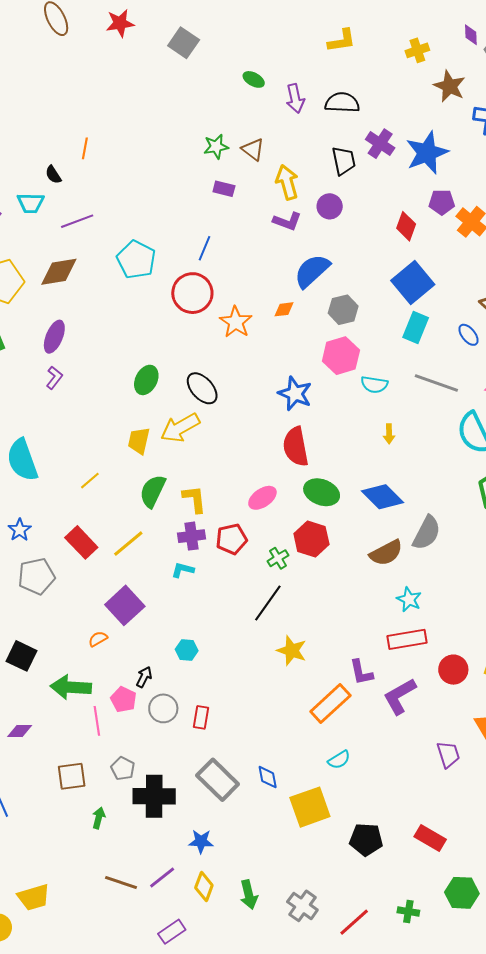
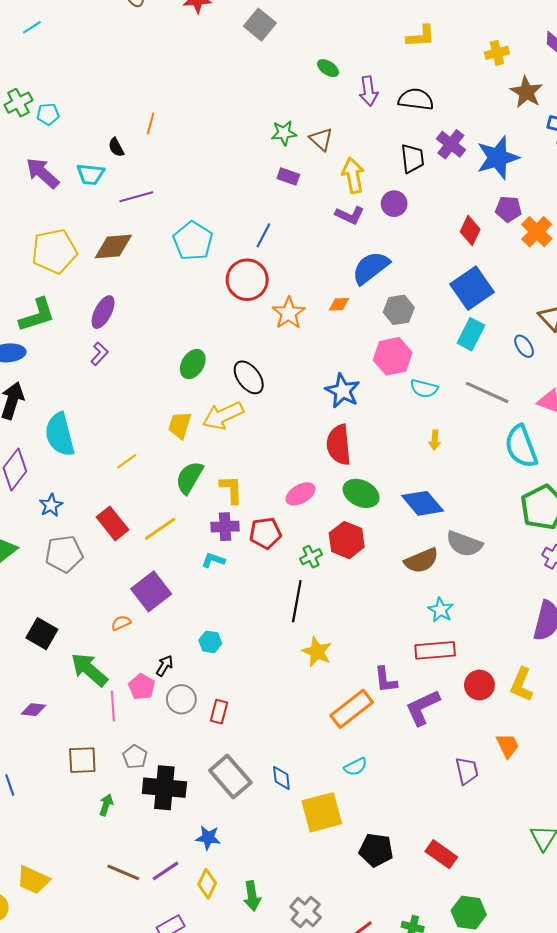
gray semicircle: (427, 533) -> (464, 544), turned 78
black line: (268, 603) -> (297, 601), turned -30
green arrow: (71, 687) -> (89, 670), turned 33
yellow trapezoid: (34, 897) -> (33, 880), turned 36

